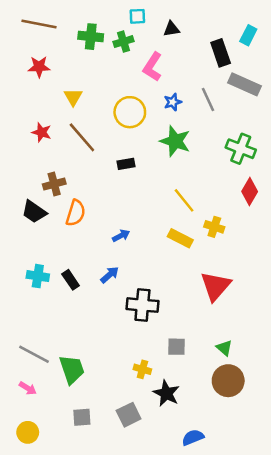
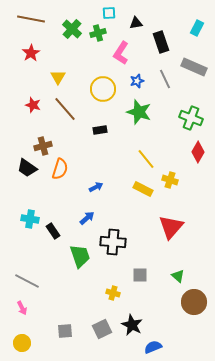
green cross: (91, 37) -> (72, 29), turned 36
black rectangle: (221, 53) -> (161, 42), moved
red star: (39, 67) -> (31, 53), turned -30
black rectangle: (71, 280) -> (53, 231), moved
green trapezoid: (72, 369) -> (80, 256), moved
brown circle: (228, 381) -> (194, 302), moved
pink arrow: (28, 388) -> (22, 308), turned 32
black star: (166, 393) -> (132, 325), moved

